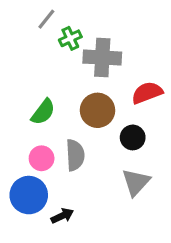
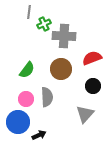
gray line: (46, 19) -> (29, 12), turned -32
black circle: (133, 137) -> (93, 86), moved

